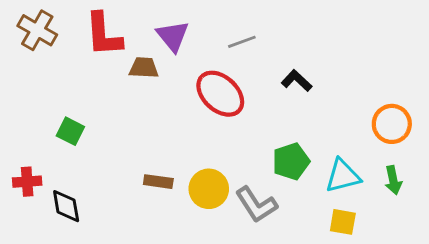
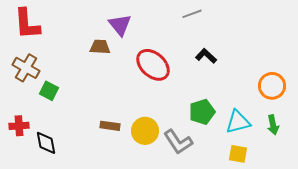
brown cross: (37, 30) -> (26, 68), moved
red L-shape: (104, 35) -> (27, 24), moved
gray line: (242, 42) -> (192, 14), moved

